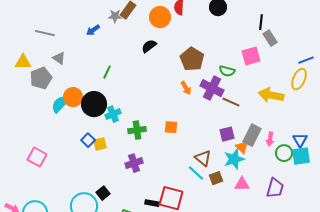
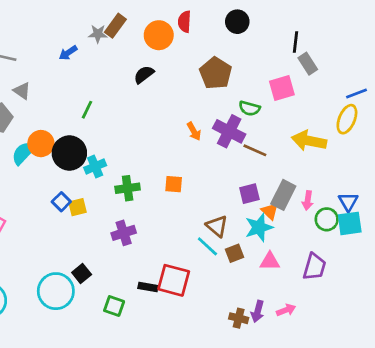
brown pentagon: (192, 59) -> (216, 73), moved

